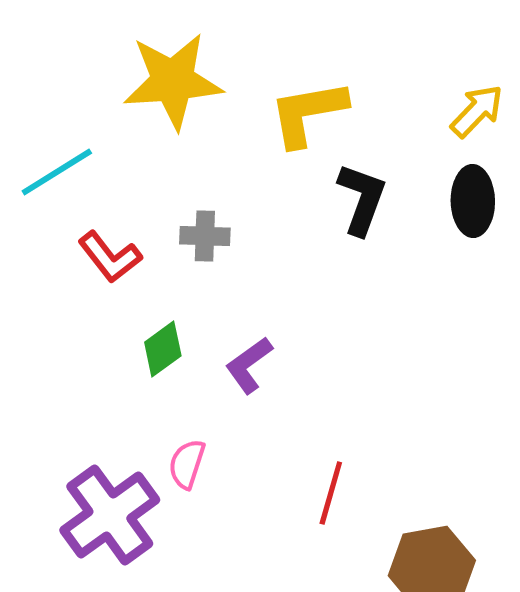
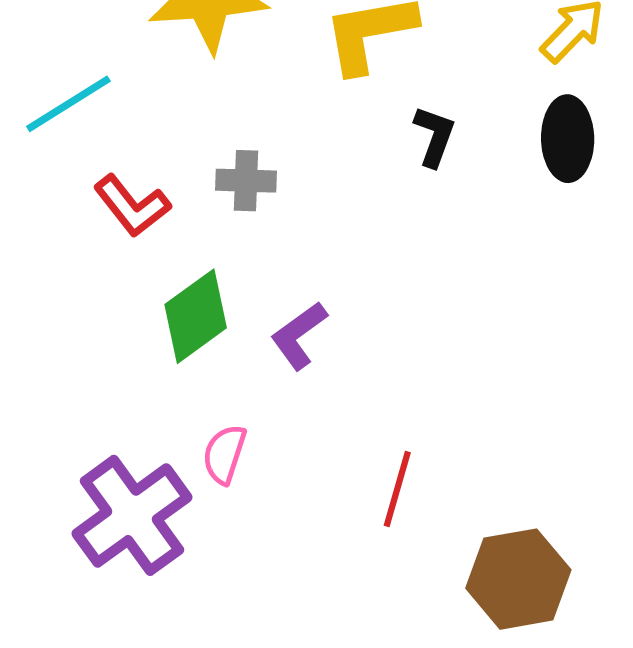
black L-shape: (362, 199) -> (434, 136), size x0.7
green diamond: (163, 349) -> (196, 316), size x1.4

